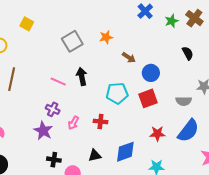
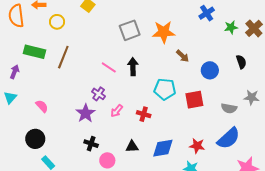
orange star: (106, 37) -> (164, 32), size x1.6
blue circle: (151, 73) -> (210, 70), moved
red star: (157, 134) -> (197, 146), moved

